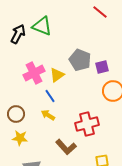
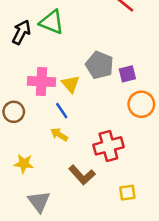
pink cross: (34, 73) -> (41, 81), turned 30
yellow triangle: (57, 75) -> (71, 84), turned -35
brown circle: (16, 114) -> (14, 112), moved

